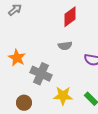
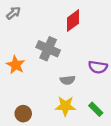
gray semicircle: (65, 46) -> (68, 80), moved
gray cross: (41, 74) -> (48, 49), moved

